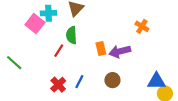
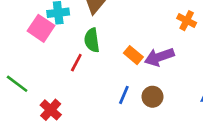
orange rectangle: (101, 49) -> (133, 55), turned -32
blue line: (79, 82) -> (124, 95), moved
red cross: (58, 85) -> (51, 110), moved

